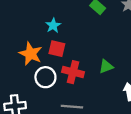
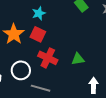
white circle: (45, 77) -> (21, 70), moved

